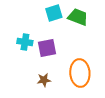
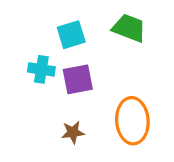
cyan square: (54, 13) -> (71, 35), moved

